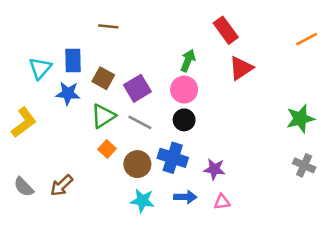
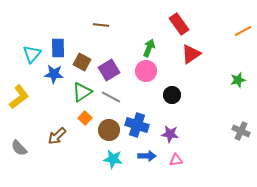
brown line: (108, 26) -> (101, 25), moved
green star: (300, 119) -> (238, 80), moved, size x0.7
black circle: (184, 120) -> (172, 95), moved
brown arrow: (62, 186) -> (57, 136), moved

